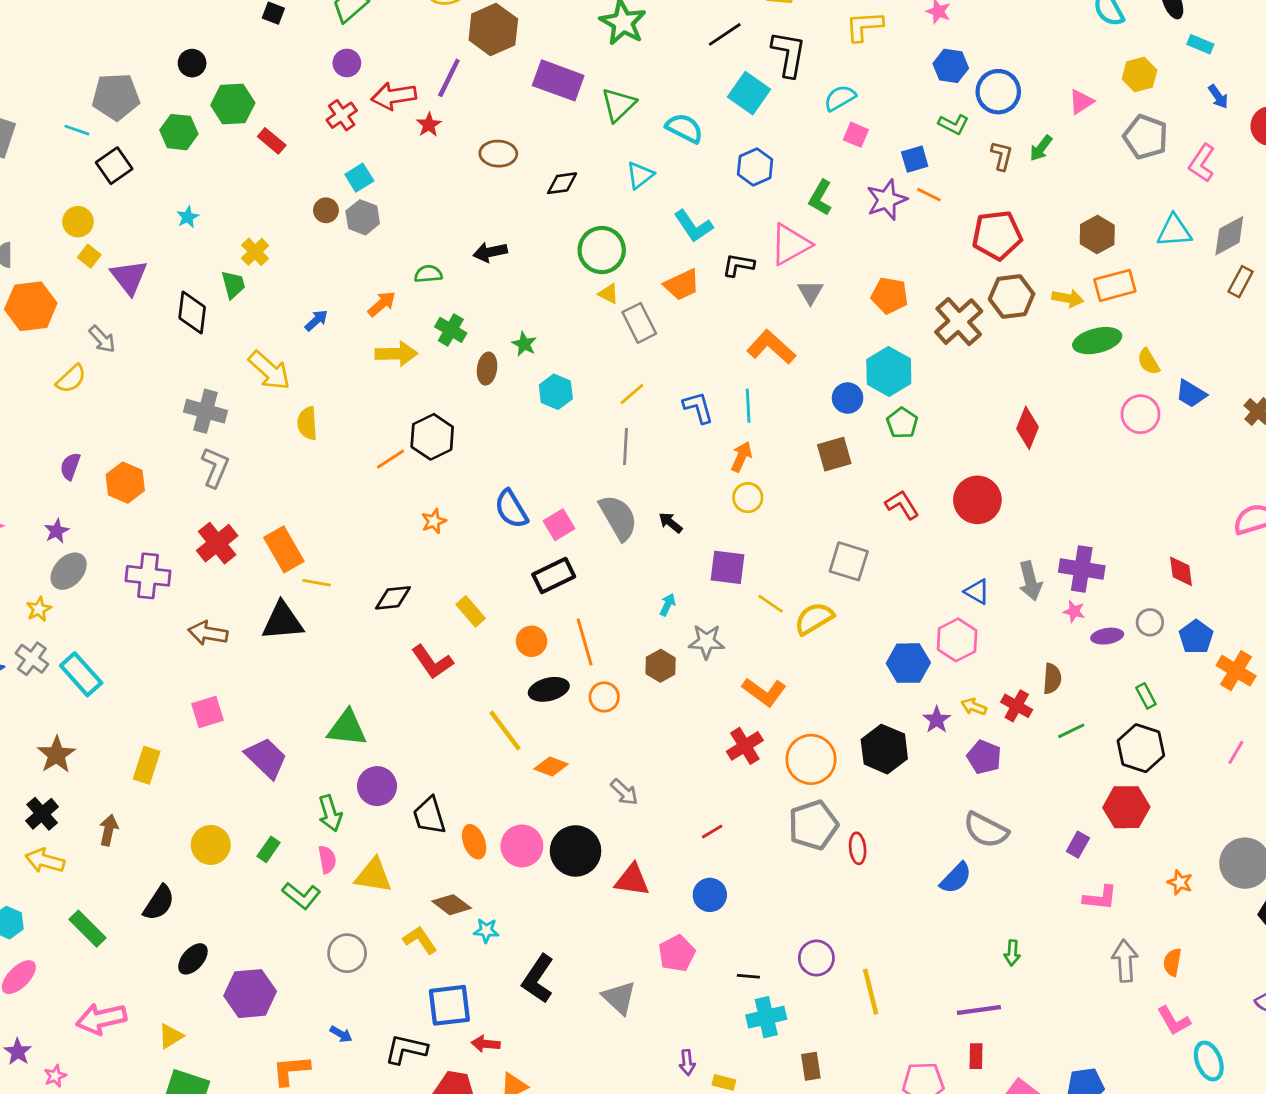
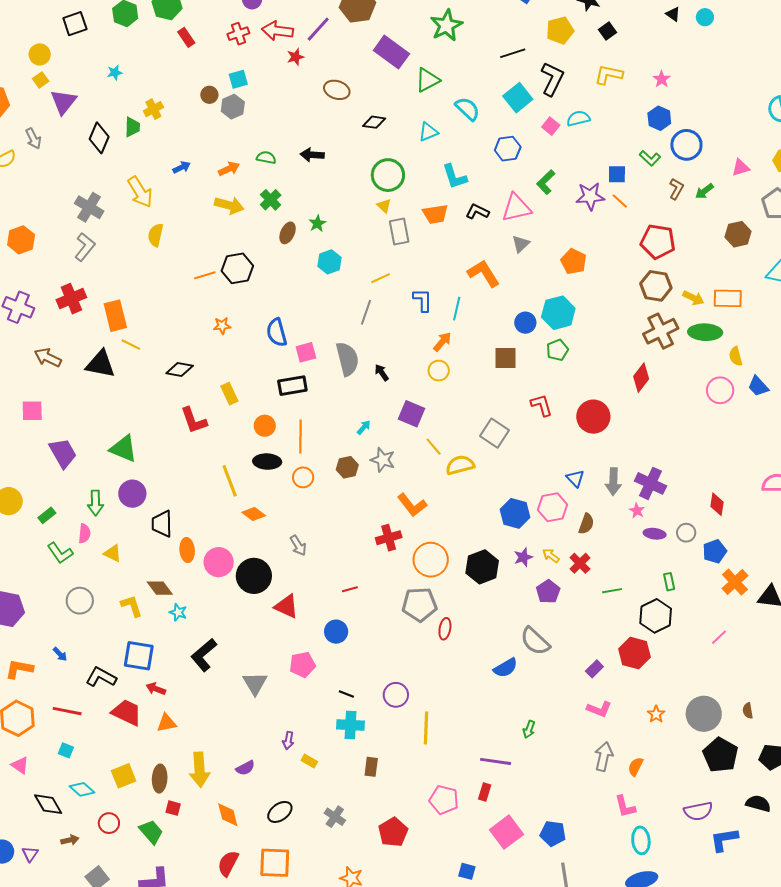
pink square: (856, 135) -> (551, 126), moved
brown hexagon: (1097, 234) -> (738, 234), moved
brown cross: (959, 322) -> (661, 331), moved
brown semicircle: (1052, 679) -> (586, 524), moved
yellow triangle: (373, 875) -> (113, 553), size x0.7

